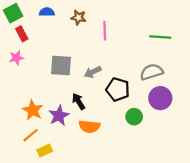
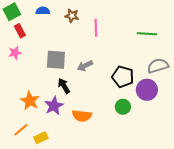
gray semicircle: (152, 72) -> (158, 66), moved
black pentagon: (118, 89) -> (123, 77), moved
black arrow: (79, 101) -> (64, 86), moved
orange line: (31, 135) -> (21, 130), moved

